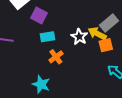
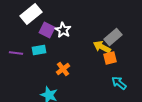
cyan rectangle: (47, 37) -> (39, 50), moved
white star: (79, 37) -> (63, 30), moved

